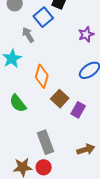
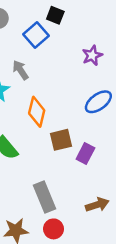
gray arrow: (28, 35) -> (20, 70), moved
brown square: (60, 99) -> (61, 140), turned 36
red circle: (44, 167) -> (53, 229), moved

